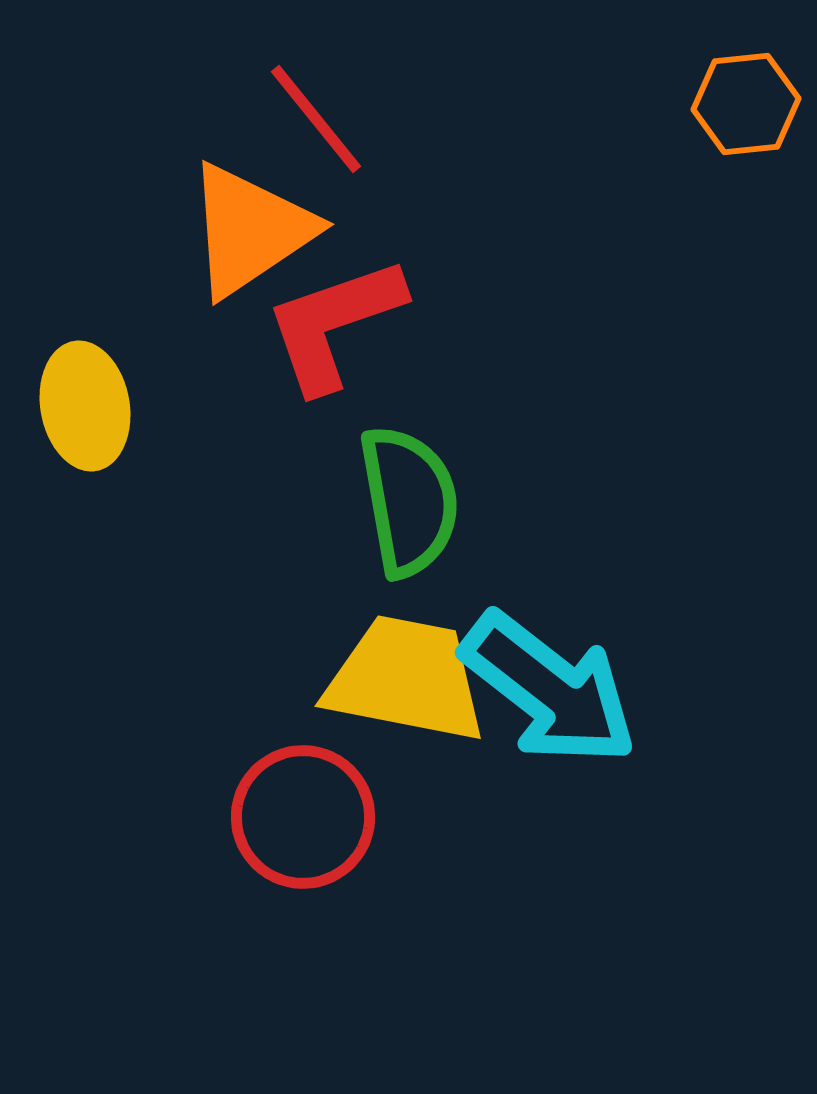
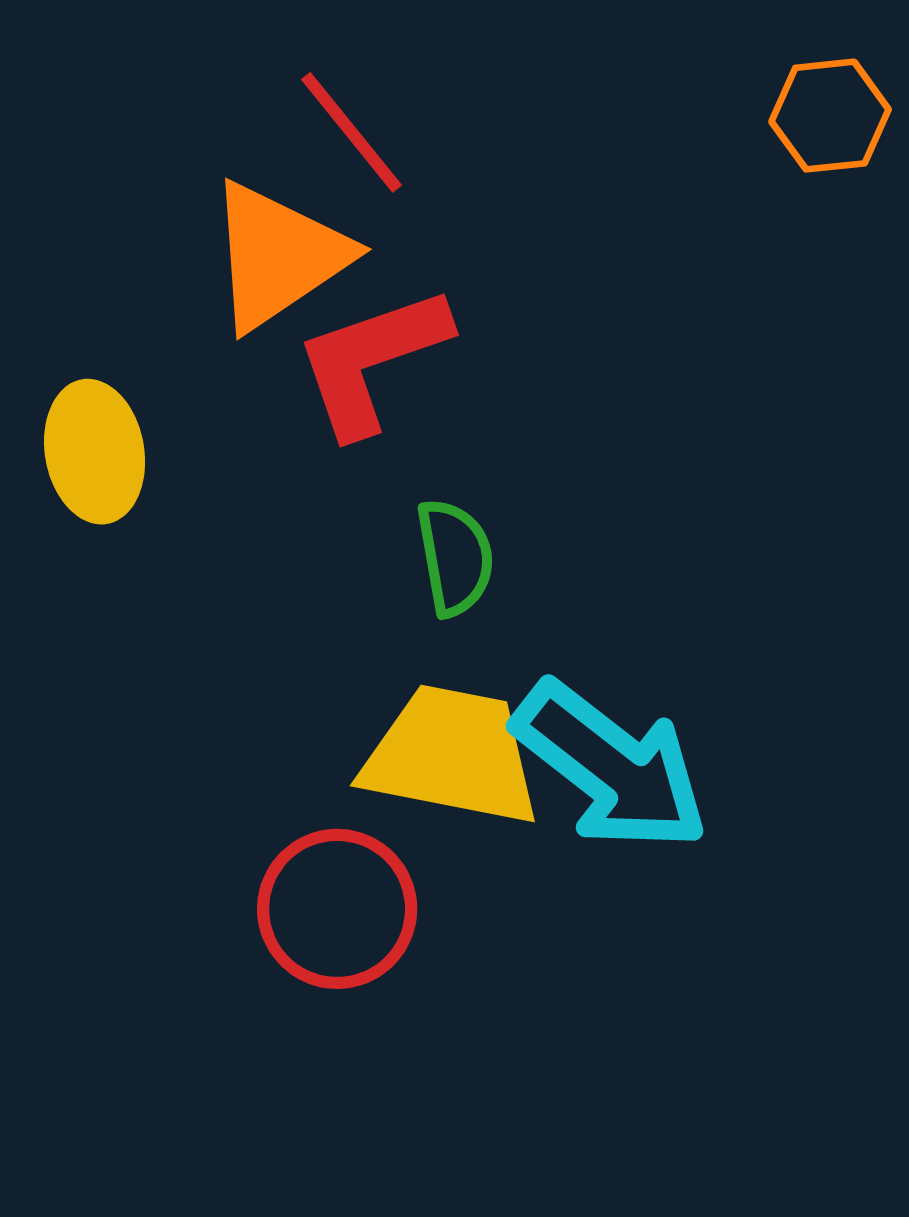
green semicircle: (409, 501) -> (455, 557), size x0.7

